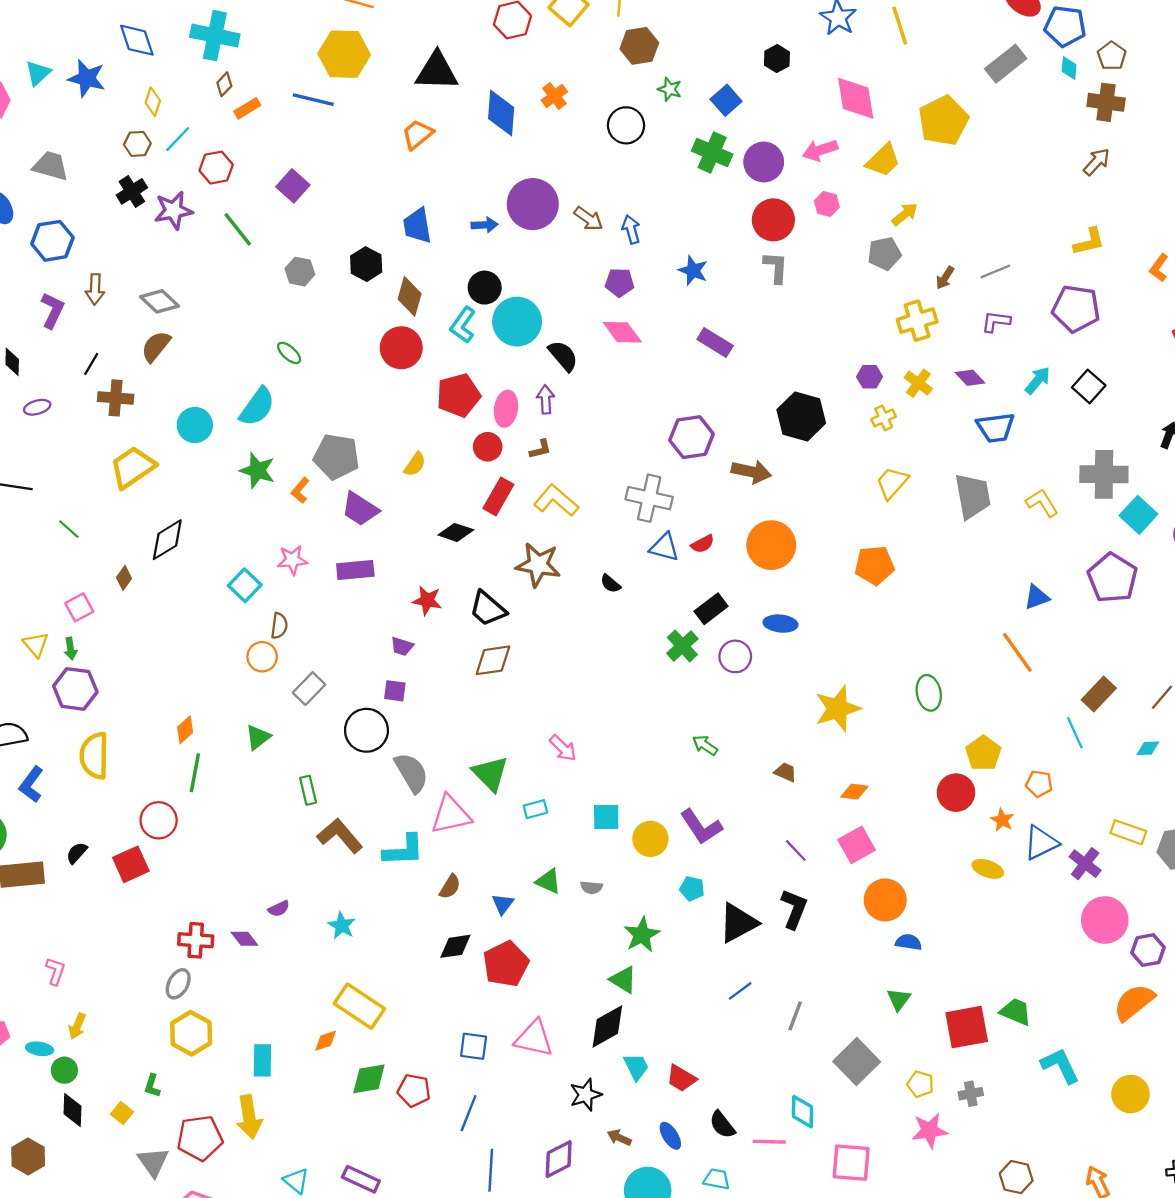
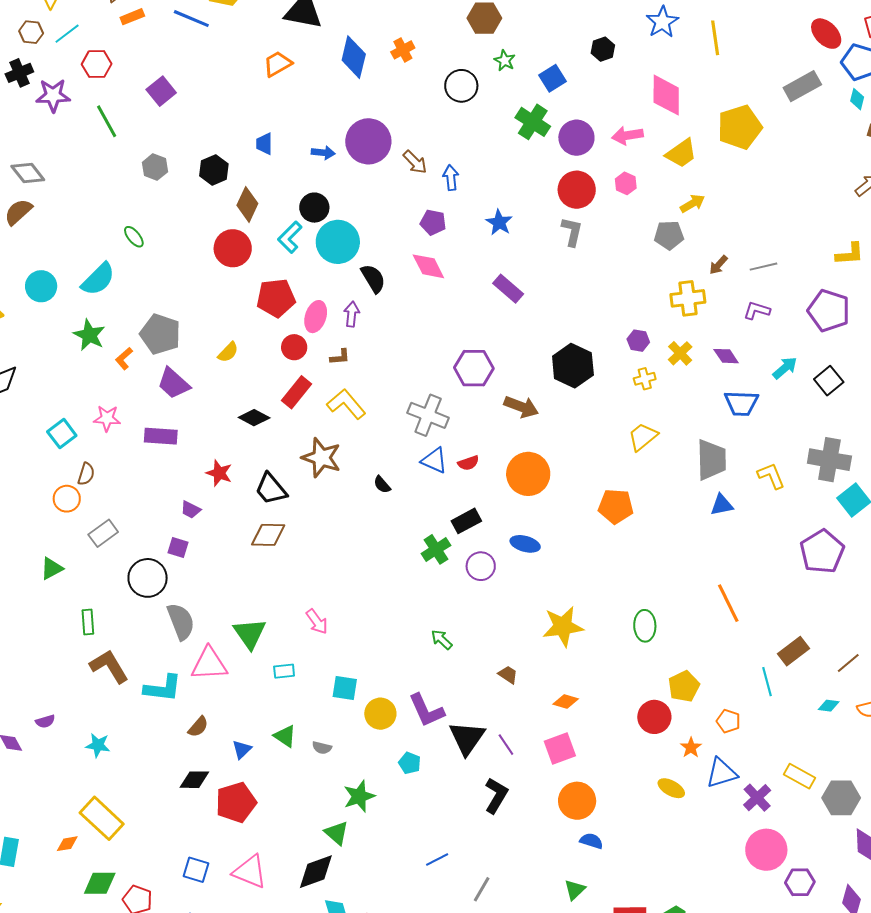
blue trapezoid: (417, 226) -> (264, 144), size x0.7
blue triangle: (1037, 597) -> (722, 505), moved
black triangle: (738, 923) -> (467, 738), moved, turned -36
cyan star: (342, 925) -> (98, 745), turned -30

